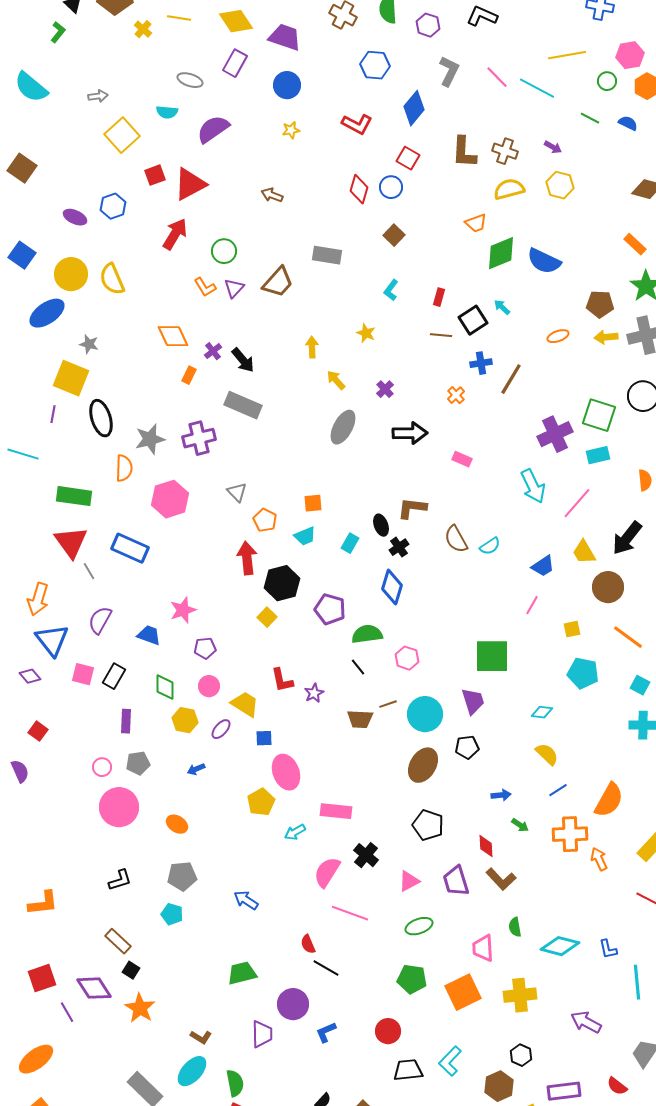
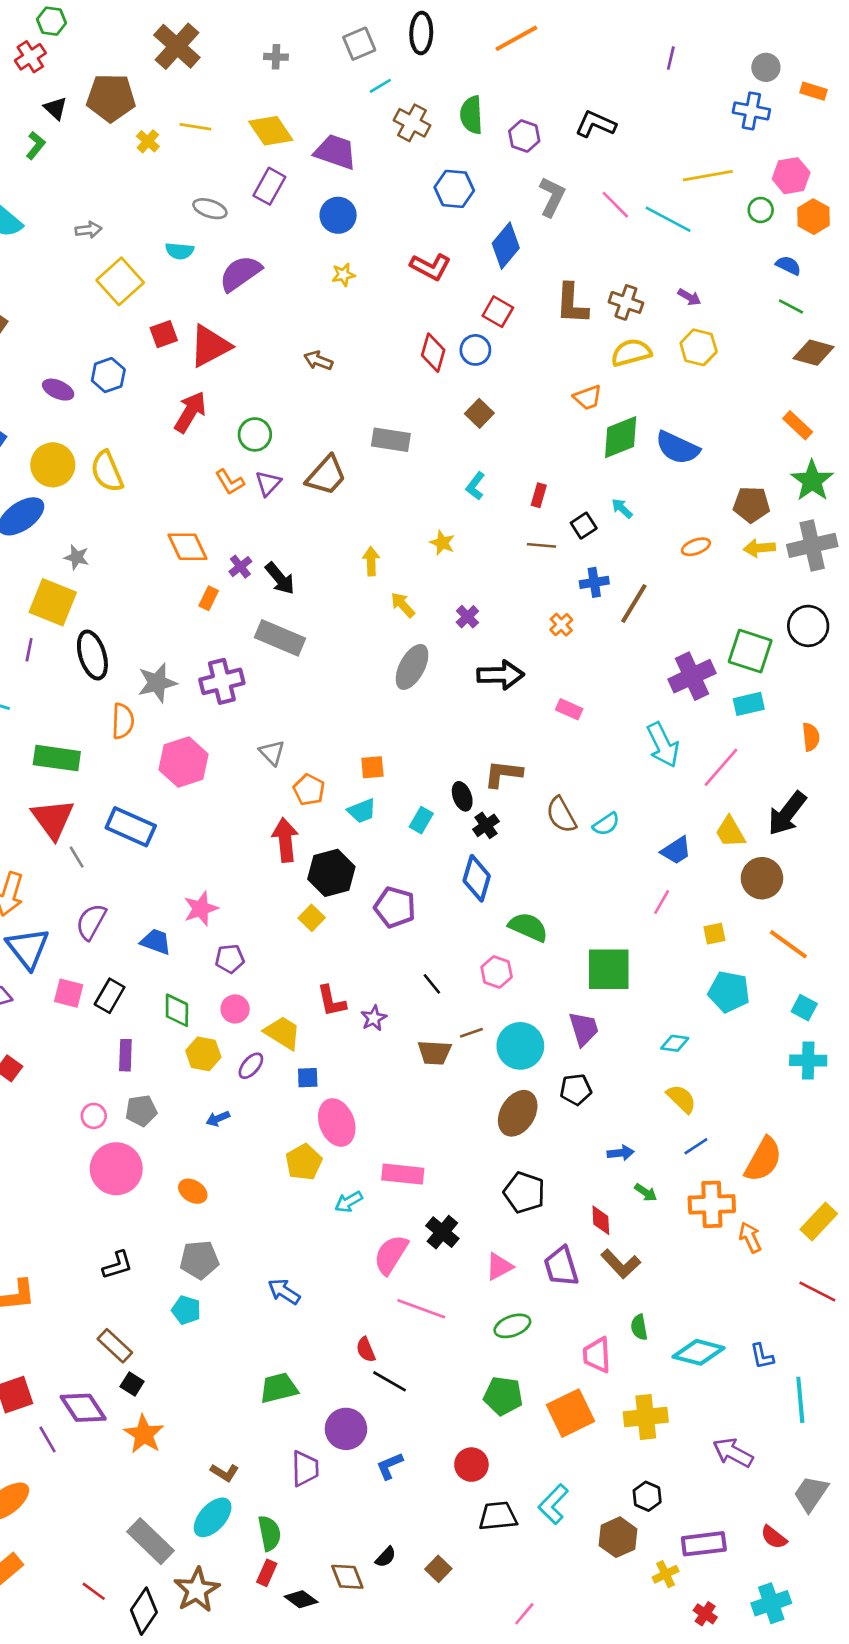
green line: (590, 118) -> (791, 306), moved
black square: (473, 320) -> (584, 526), size x0.7
green semicircle: (367, 634) -> (528, 927), moved, turned 32

